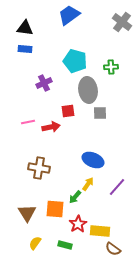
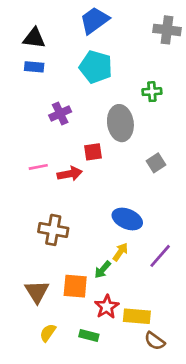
gray cross: (122, 22) -> (167, 30), turned -30
cyan pentagon: (75, 61) -> (96, 67), moved
gray square: (100, 113) -> (156, 163), moved, turned -32

